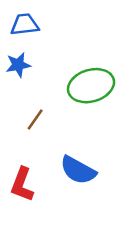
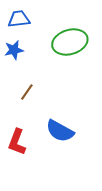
green ellipse: (91, 86) -> (70, 42), moved

